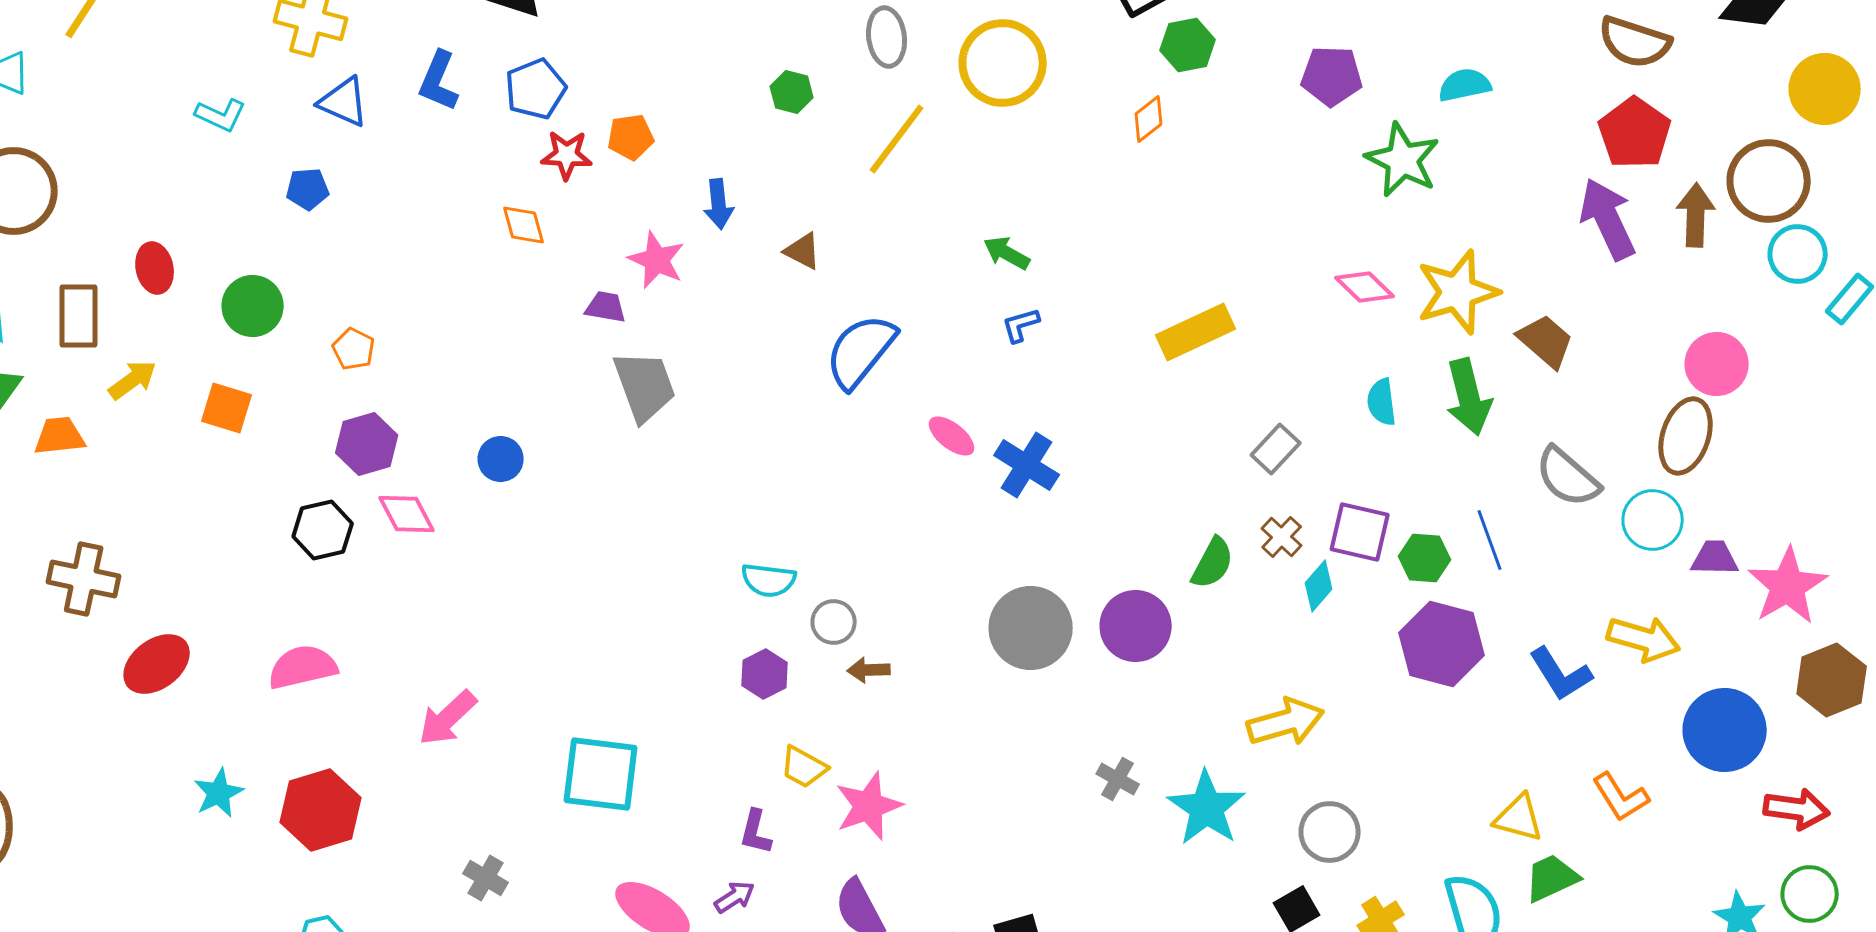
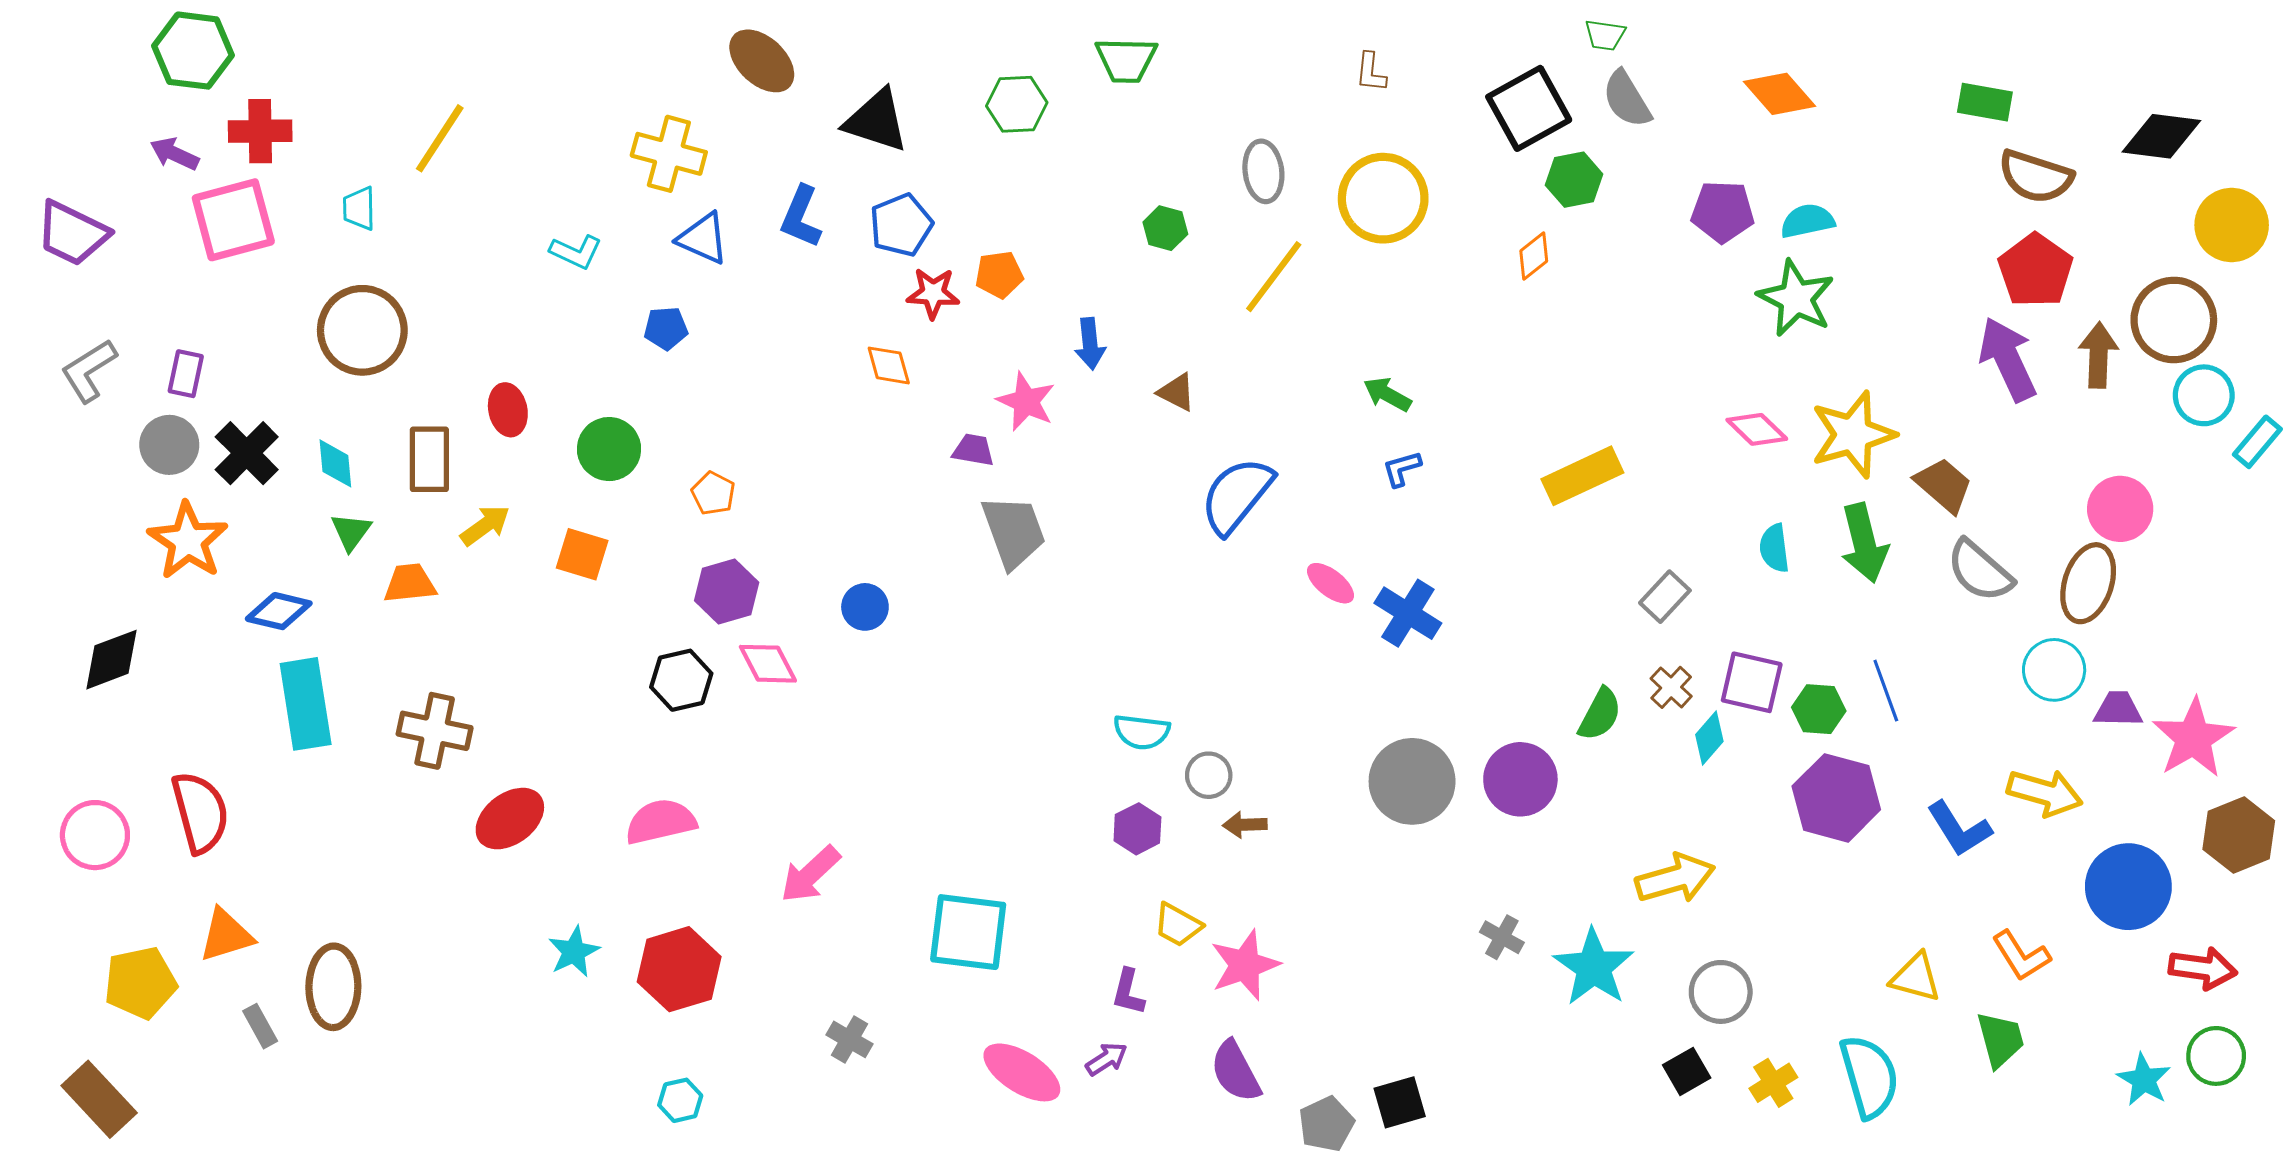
cyan semicircle: (1465, 85) -> (1807, 221), moved
gray semicircle: (1568, 477) -> (1980, 571), moved
green trapezoid: (1552, 878) -> (2000, 1039), moved, turned 100

